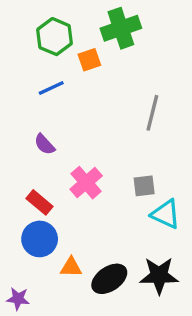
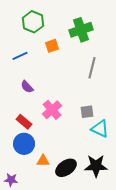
green cross: (121, 28) -> (81, 30), moved
orange square: (89, 60) -> (52, 46), moved
blue line: (51, 88) -> (20, 56), moved

